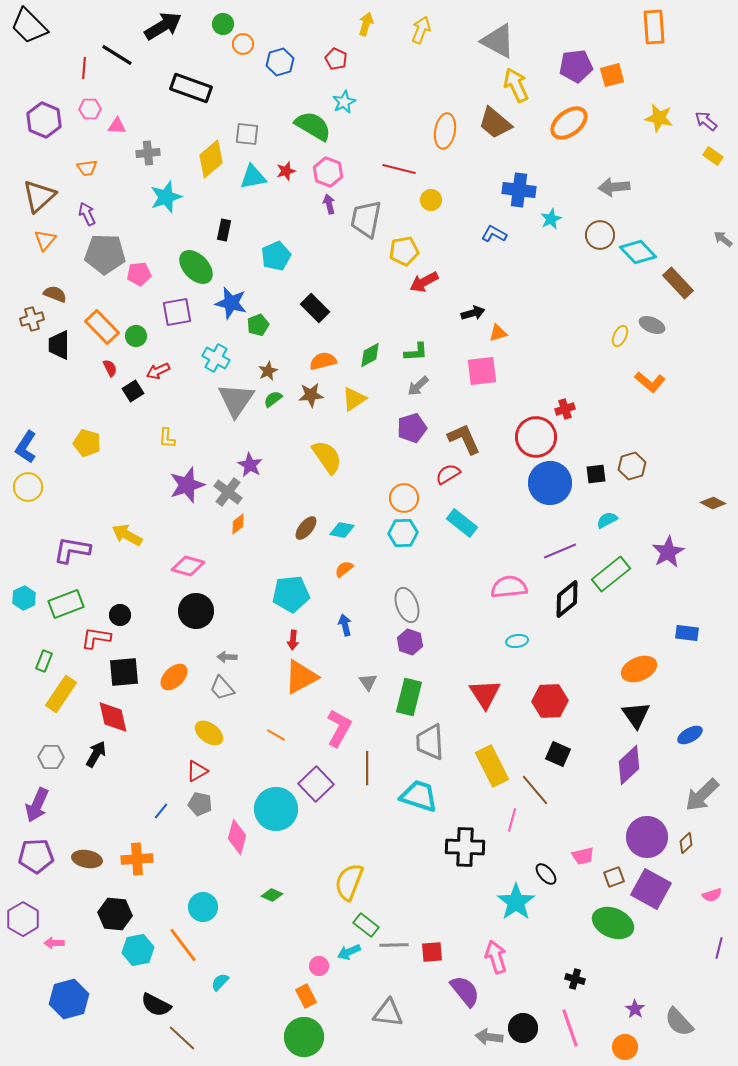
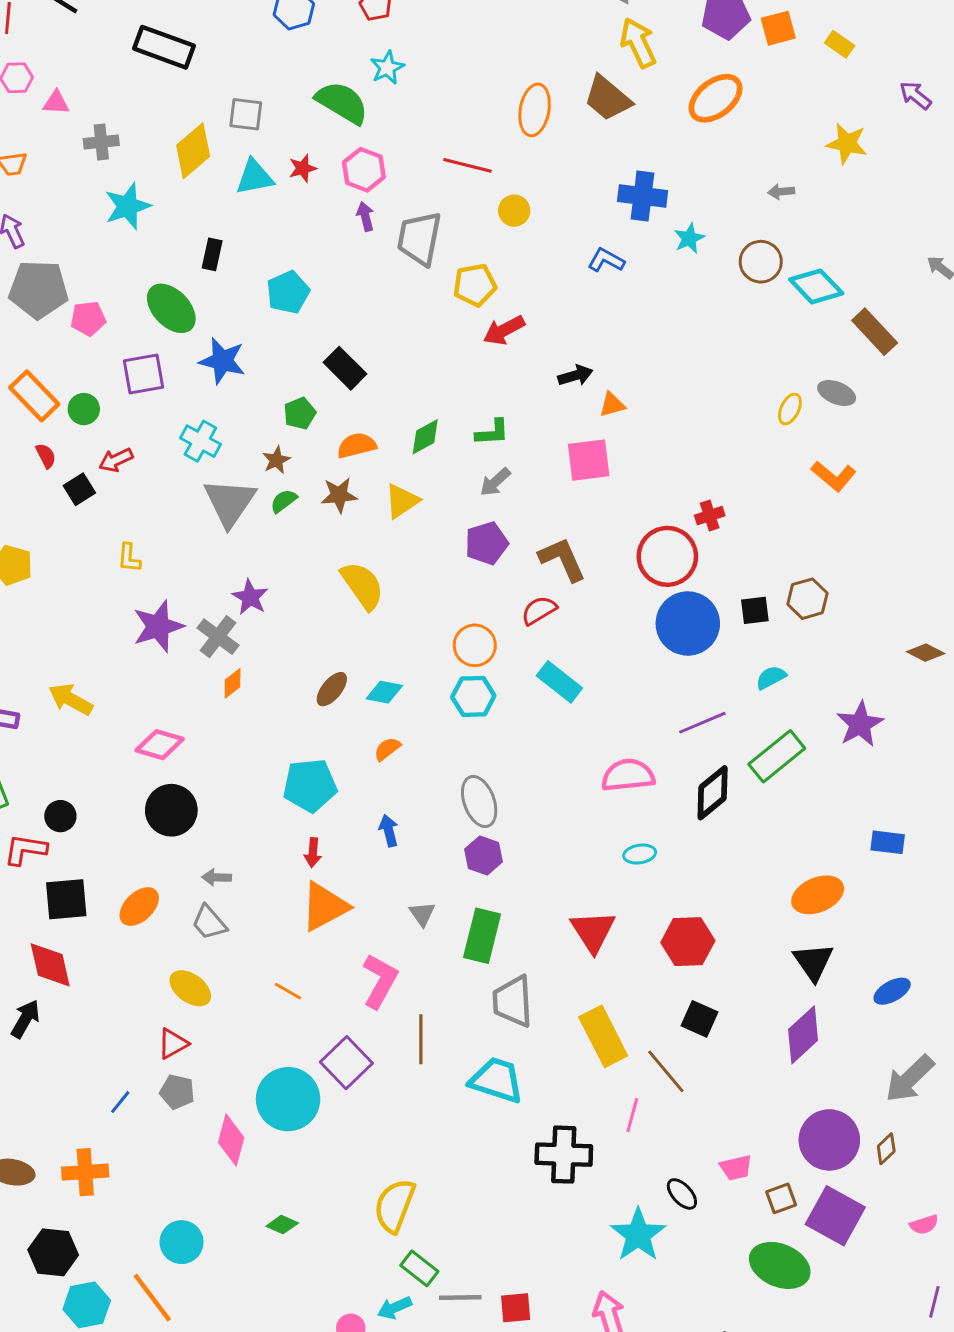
yellow star: (659, 118) -> (847, 143), moved
yellow rectangle: (713, 156) -> (840, 44), moved
gray arrow: (614, 187) -> (781, 192), size x0.6
green pentagon: (258, 325) -> (300, 413), moved

